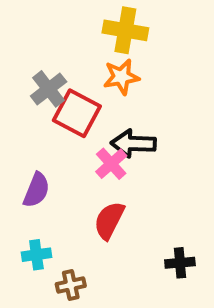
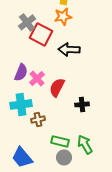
pink cross: (111, 164) -> (37, 78), moved
cyan cross: (36, 255) -> (21, 104), size x1.5
black cross: (180, 263) -> (82, 104), moved

